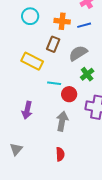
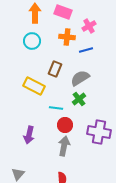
orange cross: (62, 21) -> (67, 37), moved
green cross: (87, 74) -> (79, 99), moved
red circle: (69, 94) -> (65, 125), moved

